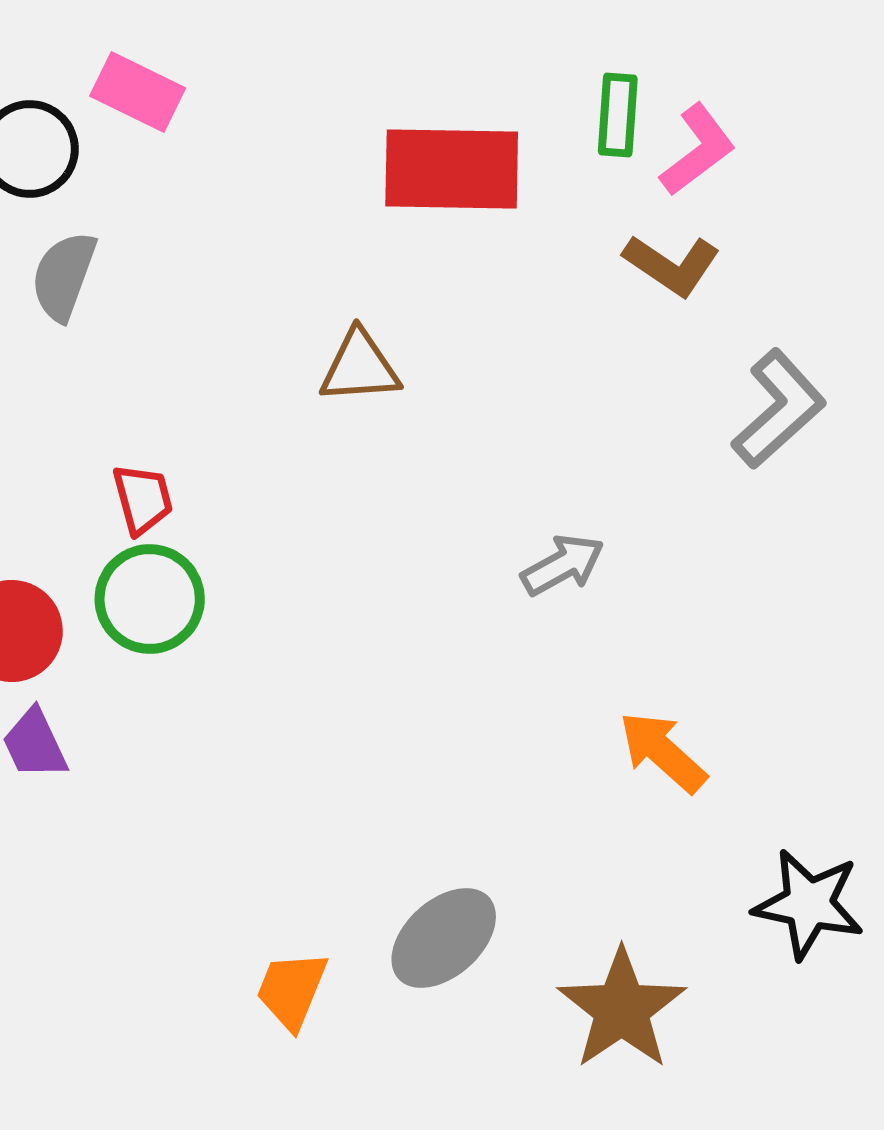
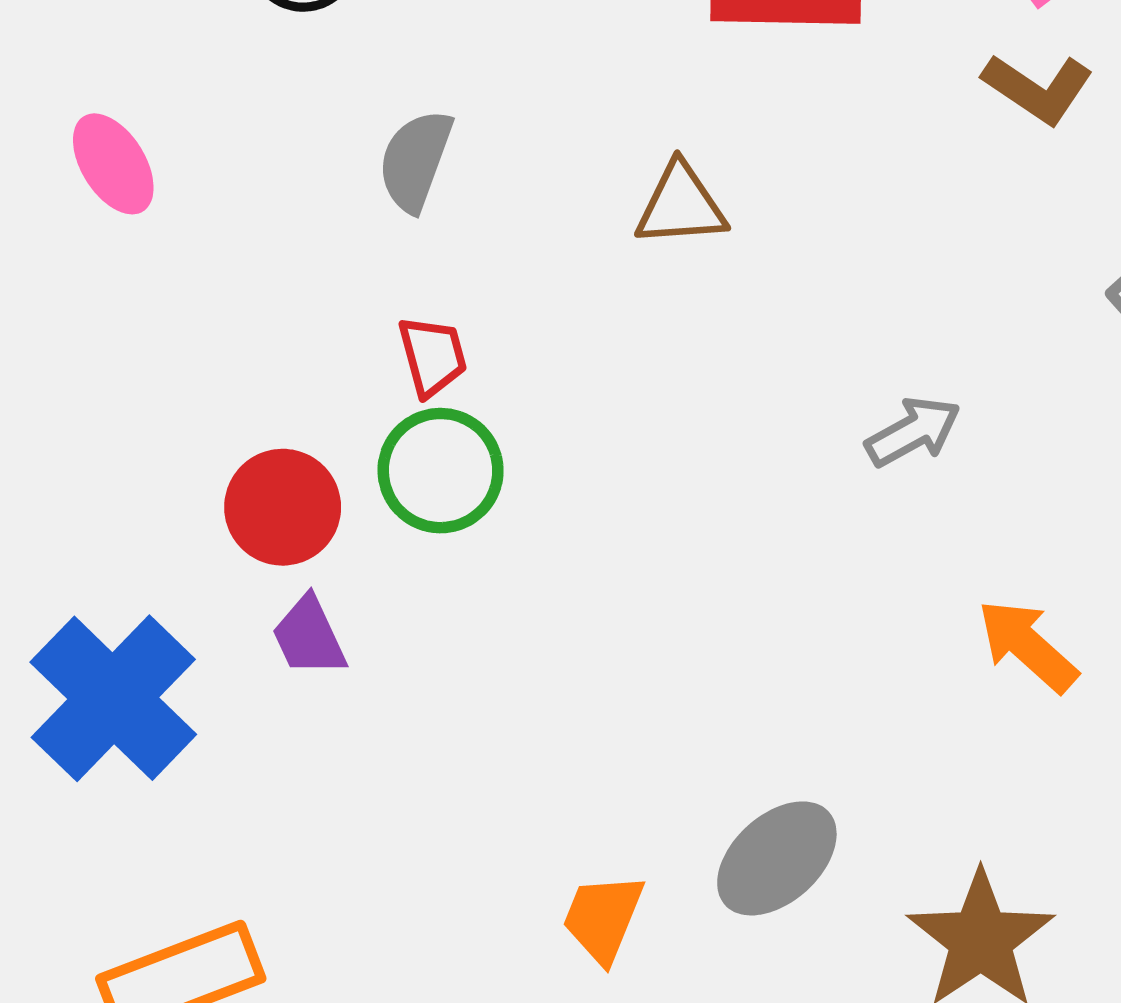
gray semicircle: (64, 276) -> (415, 160), moved

